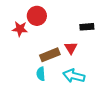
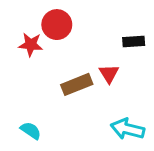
cyan semicircle: (41, 74) -> (31, 131), moved, turned 128
cyan arrow: (74, 76) -> (127, 129), moved

